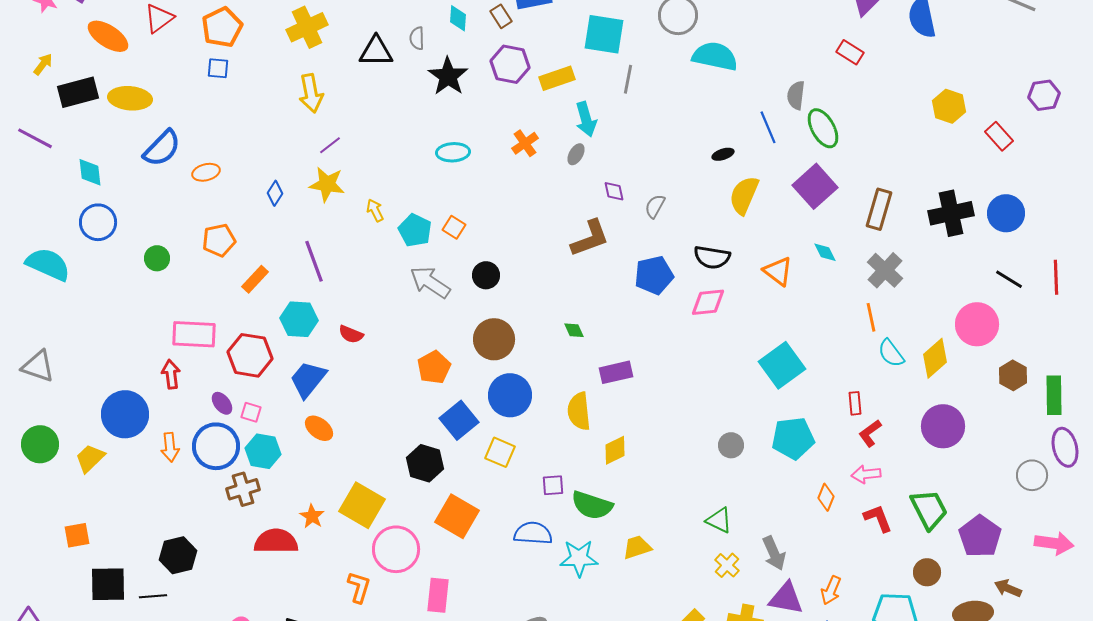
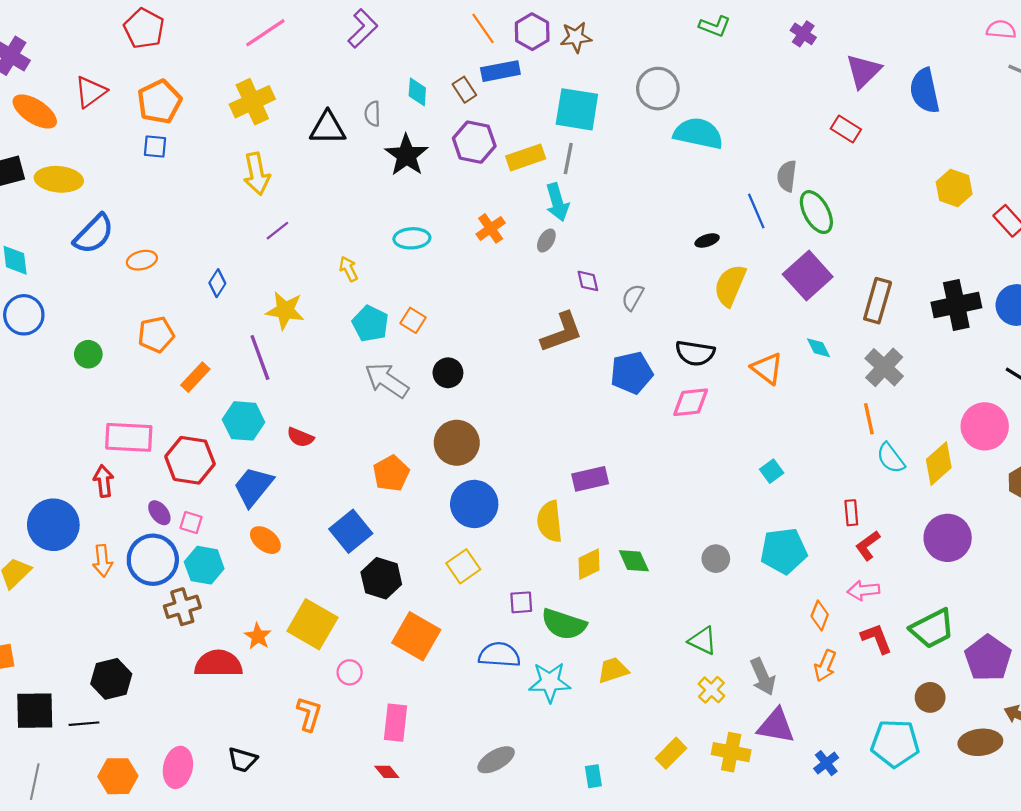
gray line: (628, 79) -> (568, 159), moved
yellow star: (327, 184) -> (285, 310), moved
yellow arrow: (375, 210) -> (348, 269), moved
green diamond: (574, 330) -> (634, 561), moved, size x1.4
cyan square: (782, 365) -> (772, 471), size x0.5
blue square: (459, 420) -> (351, 531), moved
yellow square: (500, 452) -> (463, 566), turned 32
green trapezoid: (929, 509) -> (932, 629), turned 90
pink circle: (396, 549) -> (350, 672), size x0.5
orange arrow: (831, 590) -> (825, 666), moved

